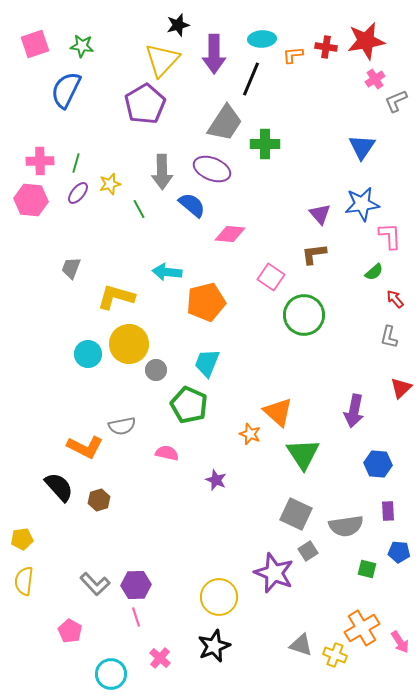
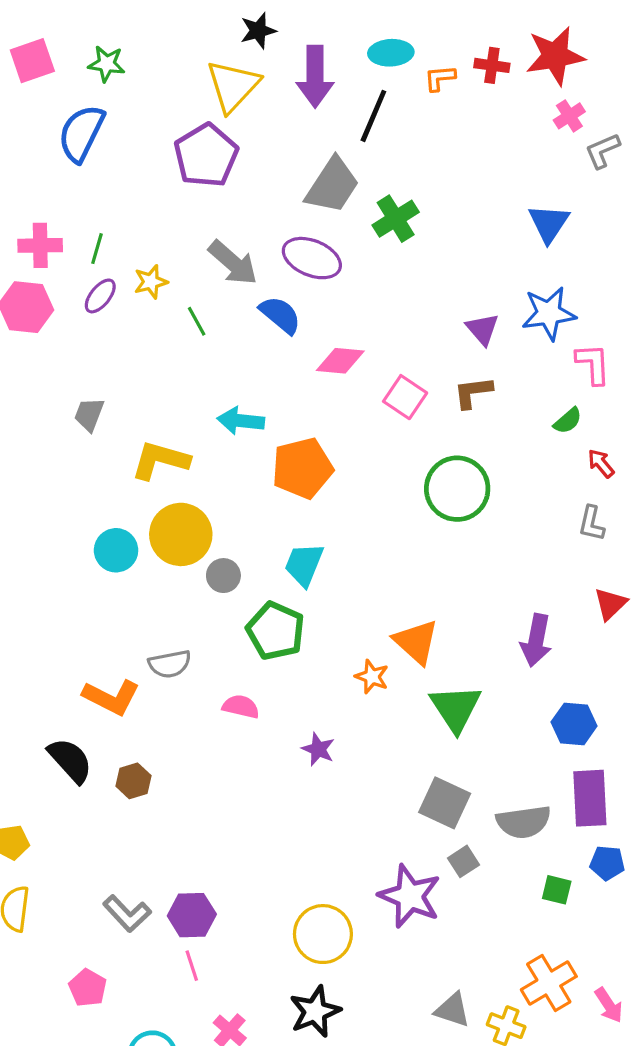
green cross: (265, 144) -> (396, 219), turned -32
gray arrow: (162, 172) -> (233, 263), turned -48
pink square: (271, 277) -> (405, 397), moved
purple rectangle: (388, 511) -> (590, 798), size x1.8

